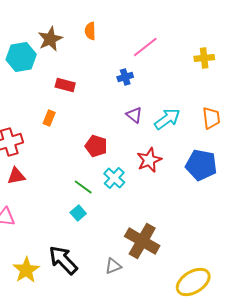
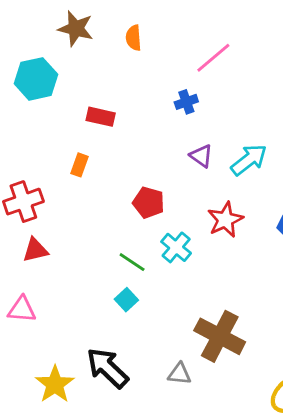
brown star: (50, 39) -> (76, 29), moved, turned -30
gray triangle: (113, 266) -> (180, 374), turned 30

